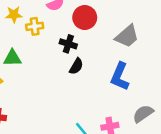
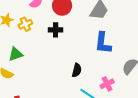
black semicircle: (76, 66) -> (77, 70), moved

